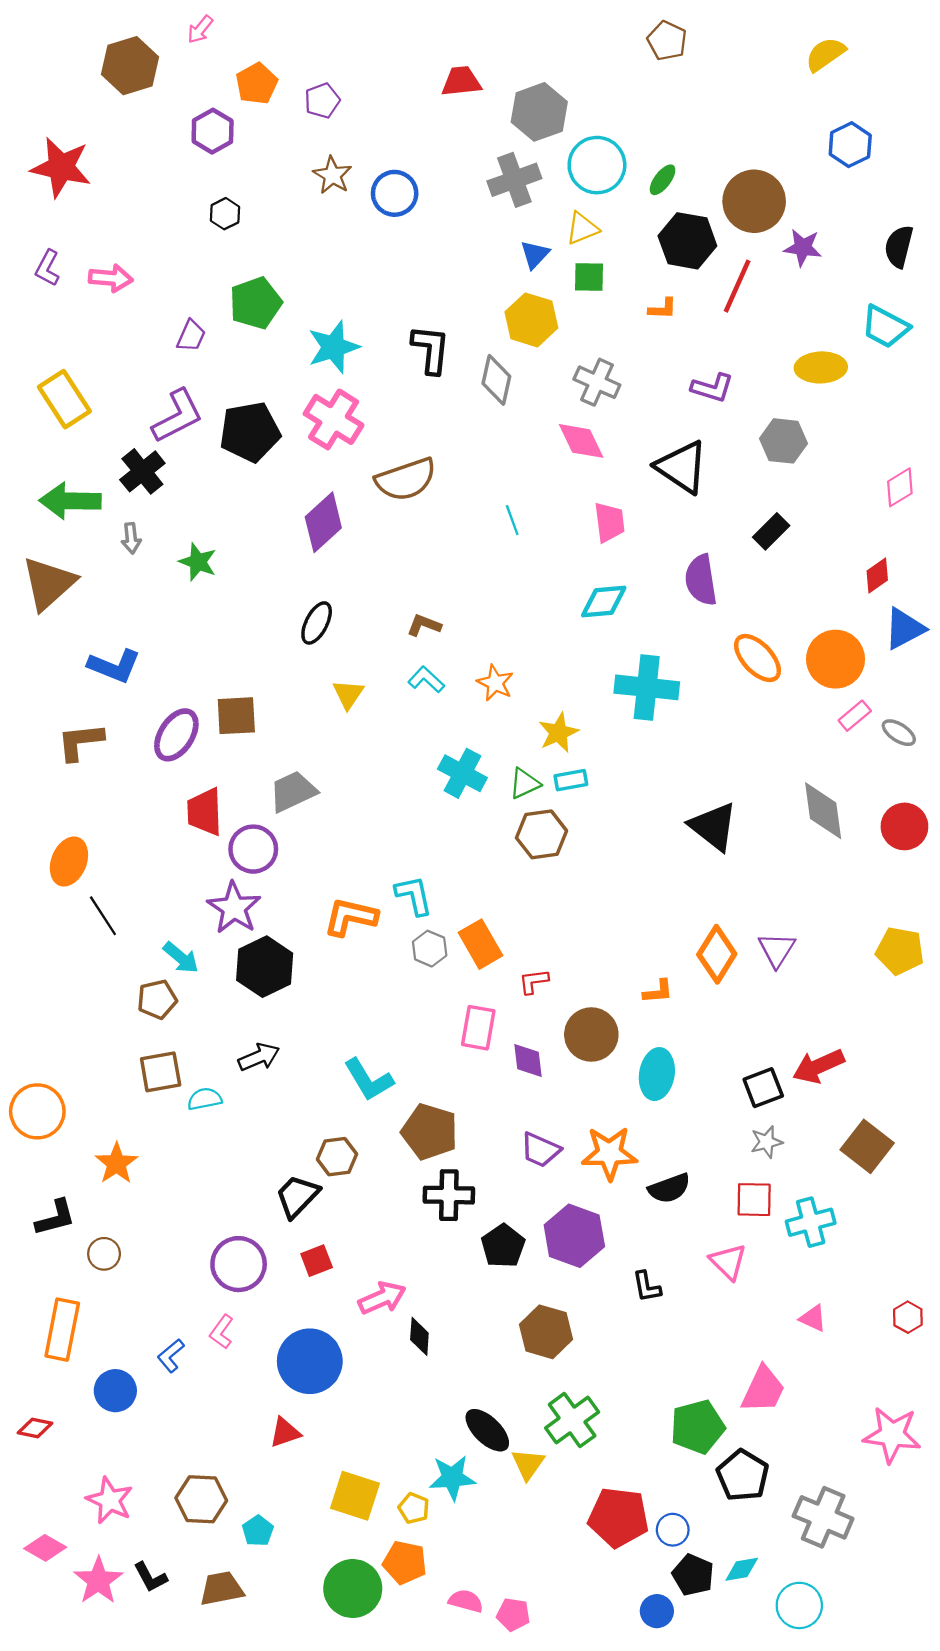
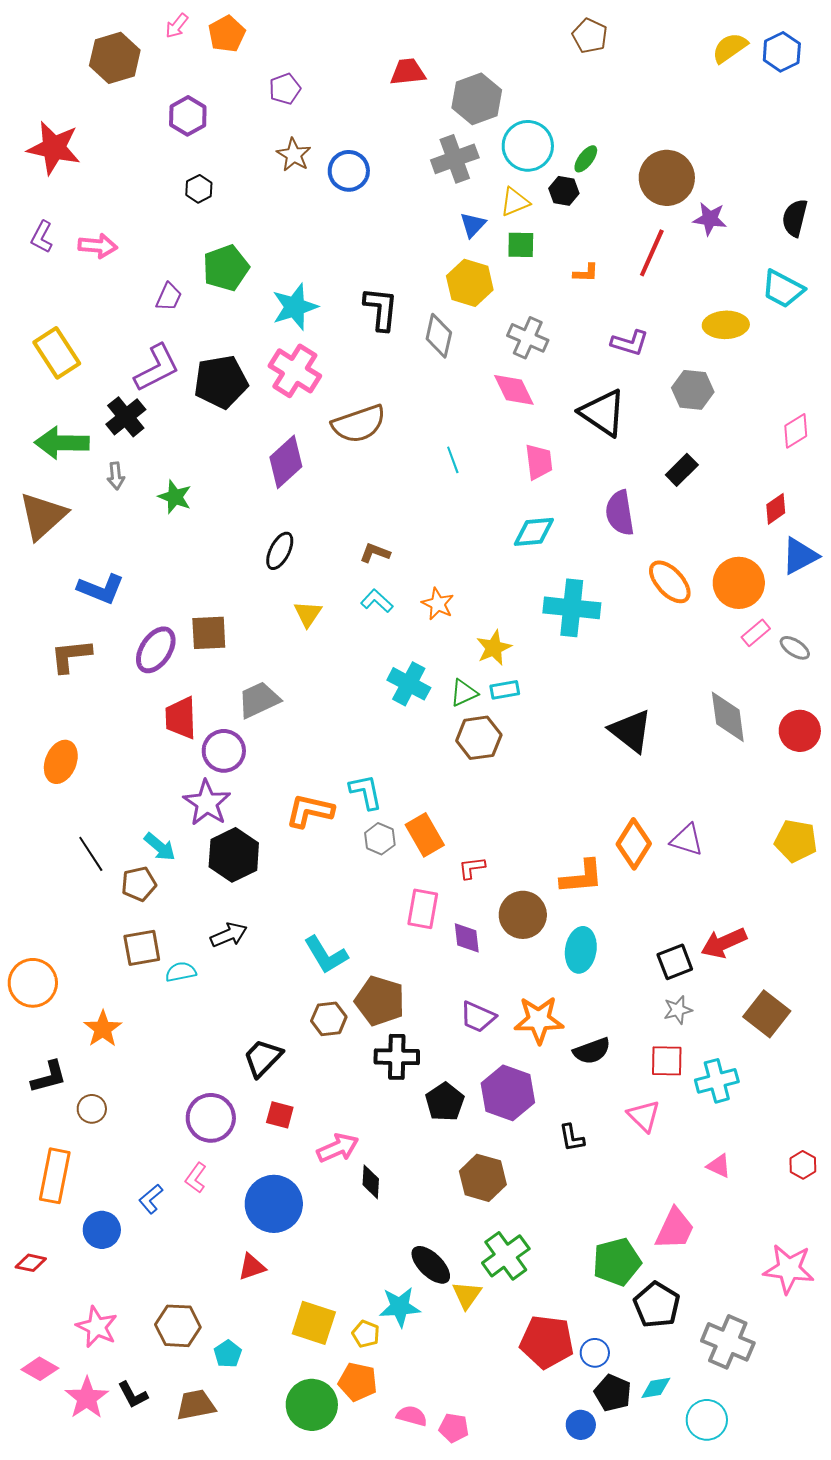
orange pentagon: (257, 84) -> (227, 34), moved
blue hexagon: (850, 145) -> (782, 52), moved
black hexagon: (687, 241) -> (564, 191), moved, size x0.6
black line: (103, 916) -> (91, 854), moved
purple triangle: (777, 950) -> (687, 840), turned -45
orange L-shape: (658, 992) -> (582, 877), size x1.6
brown hexagon: (337, 1157) -> (329, 1019), moved
red square: (317, 1261) -> (280, 1115), turned 36

